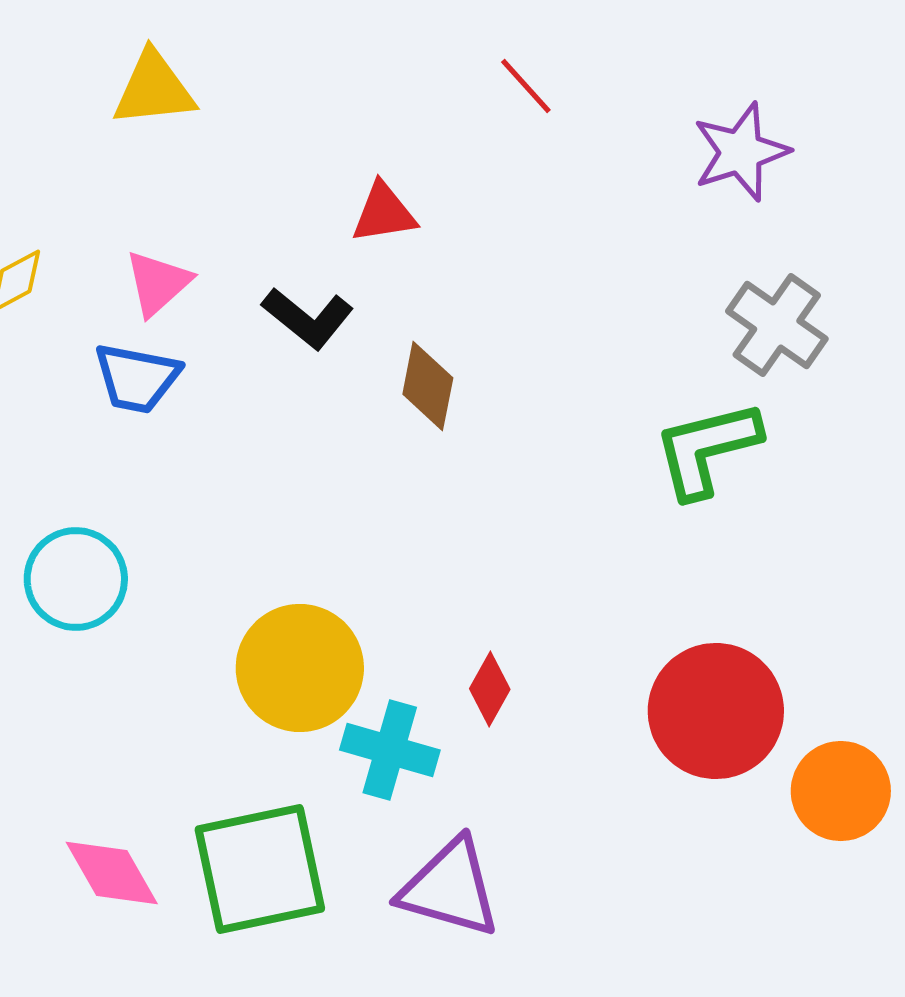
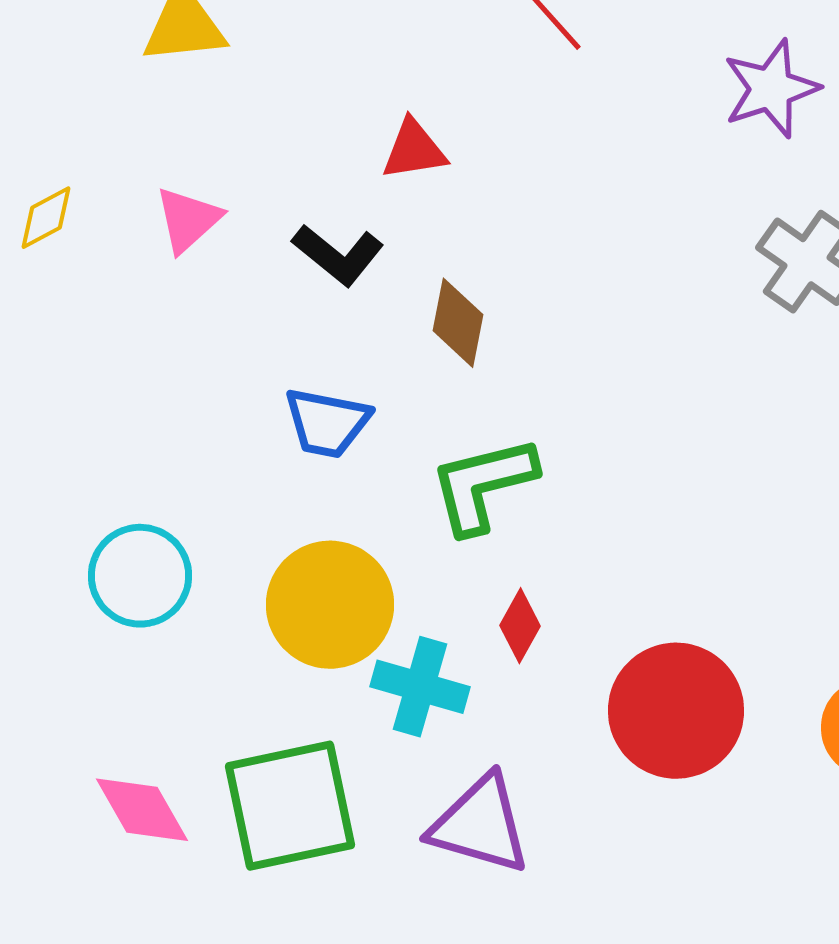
blue trapezoid: (137, 378) -> (327, 423), moved
green L-shape: (707, 449) -> (483, 485), moved
cyan circle: (76, 579) -> (140, 576), moved
red circle: (716, 711) -> (676, 711), moved

